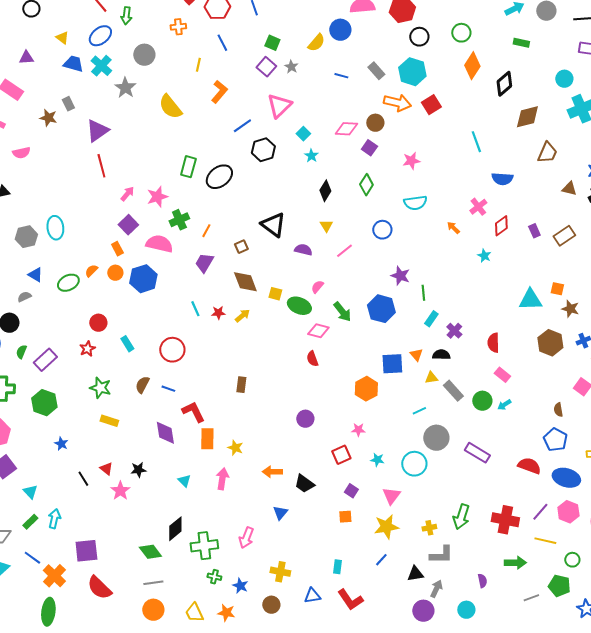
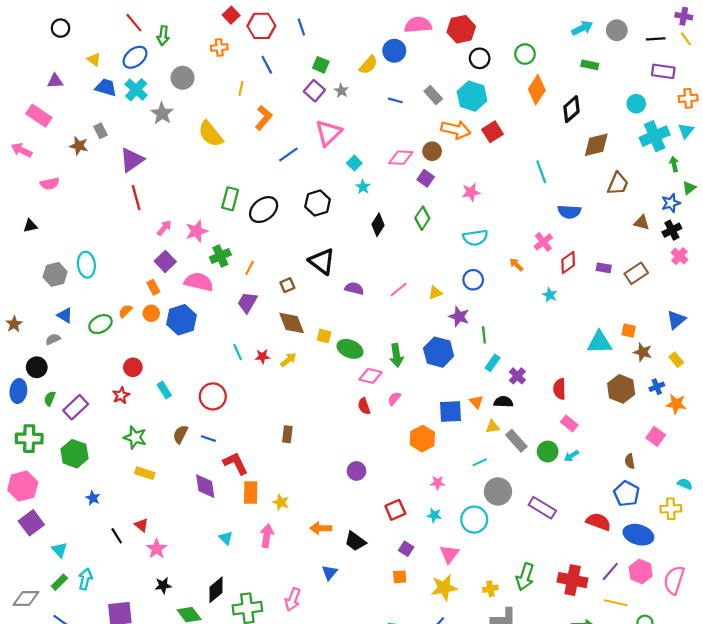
black hexagon: (263, 150) -> (318, 203), moved
yellow triangle: (326, 226) -> (435, 293), moved, turned 40
blue circle: (382, 230) -> (473, 280), moved
purple rectangle: (534, 231) -> (604, 268), turned -56
pink semicircle: (317, 287) -> (394, 399), moved
green arrow: (342, 312) -> (396, 355), turned 30
pink star: (358, 430) -> (437, 483), moved
black star: (138, 470) -> (163, 585), moved

